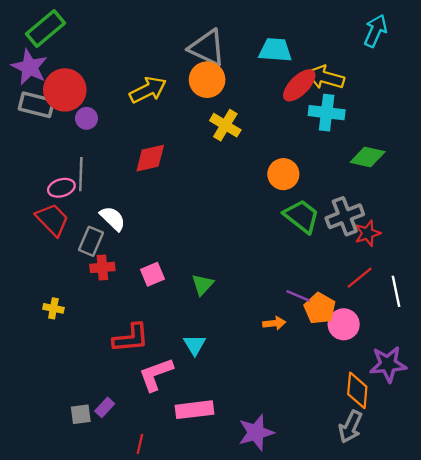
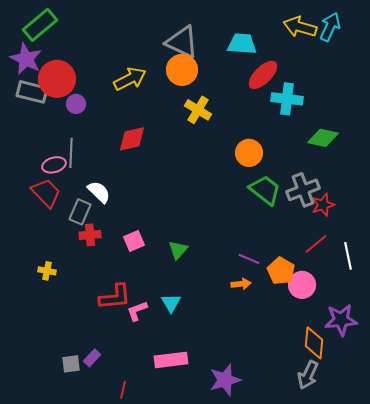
yellow arrow: (325, 77) -> (300, 27), moved
purple line: (298, 296) -> (249, 259), moved
pink L-shape: (156, 374) -> (137, 311), moved, size x0.7

